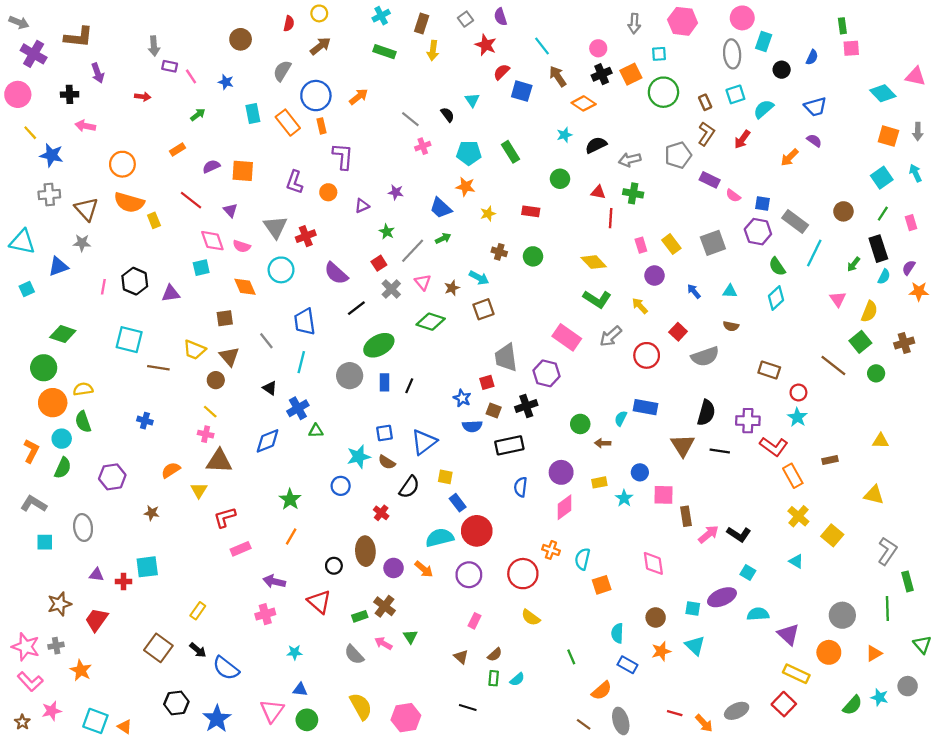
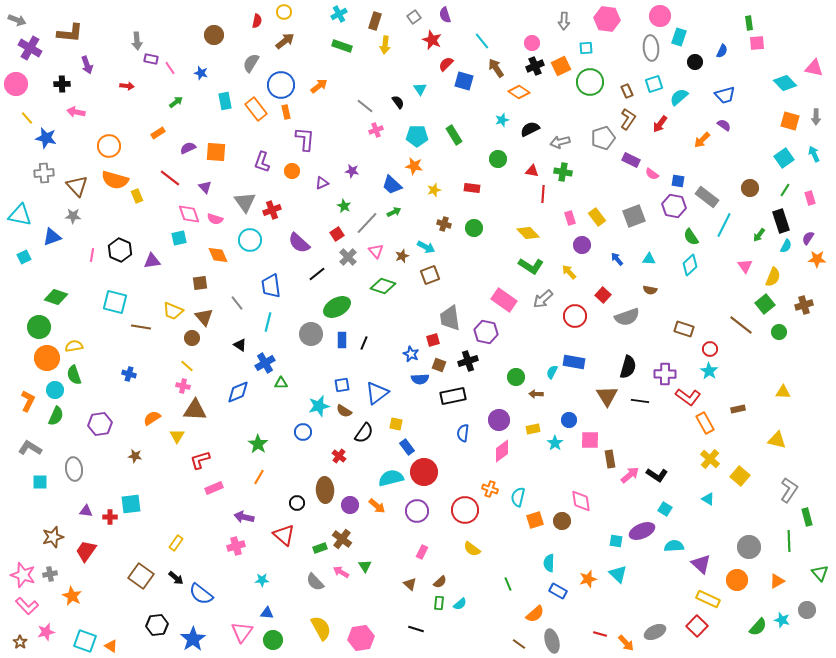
brown circle: (656, 617) -> (562, 521), moved

